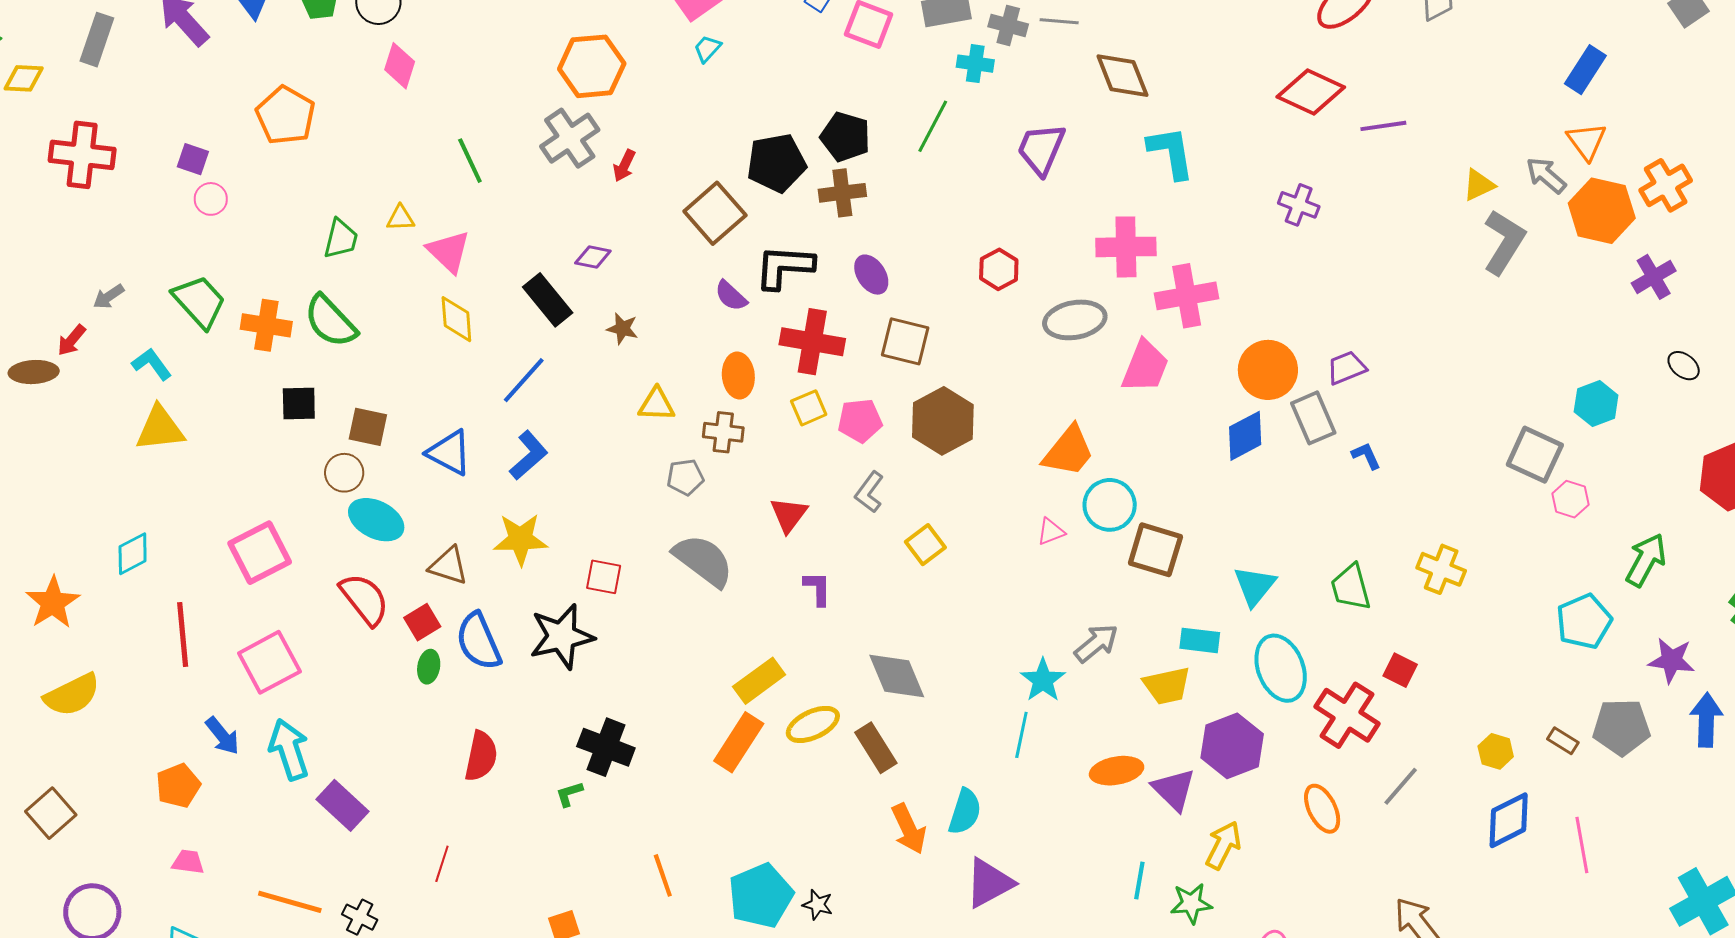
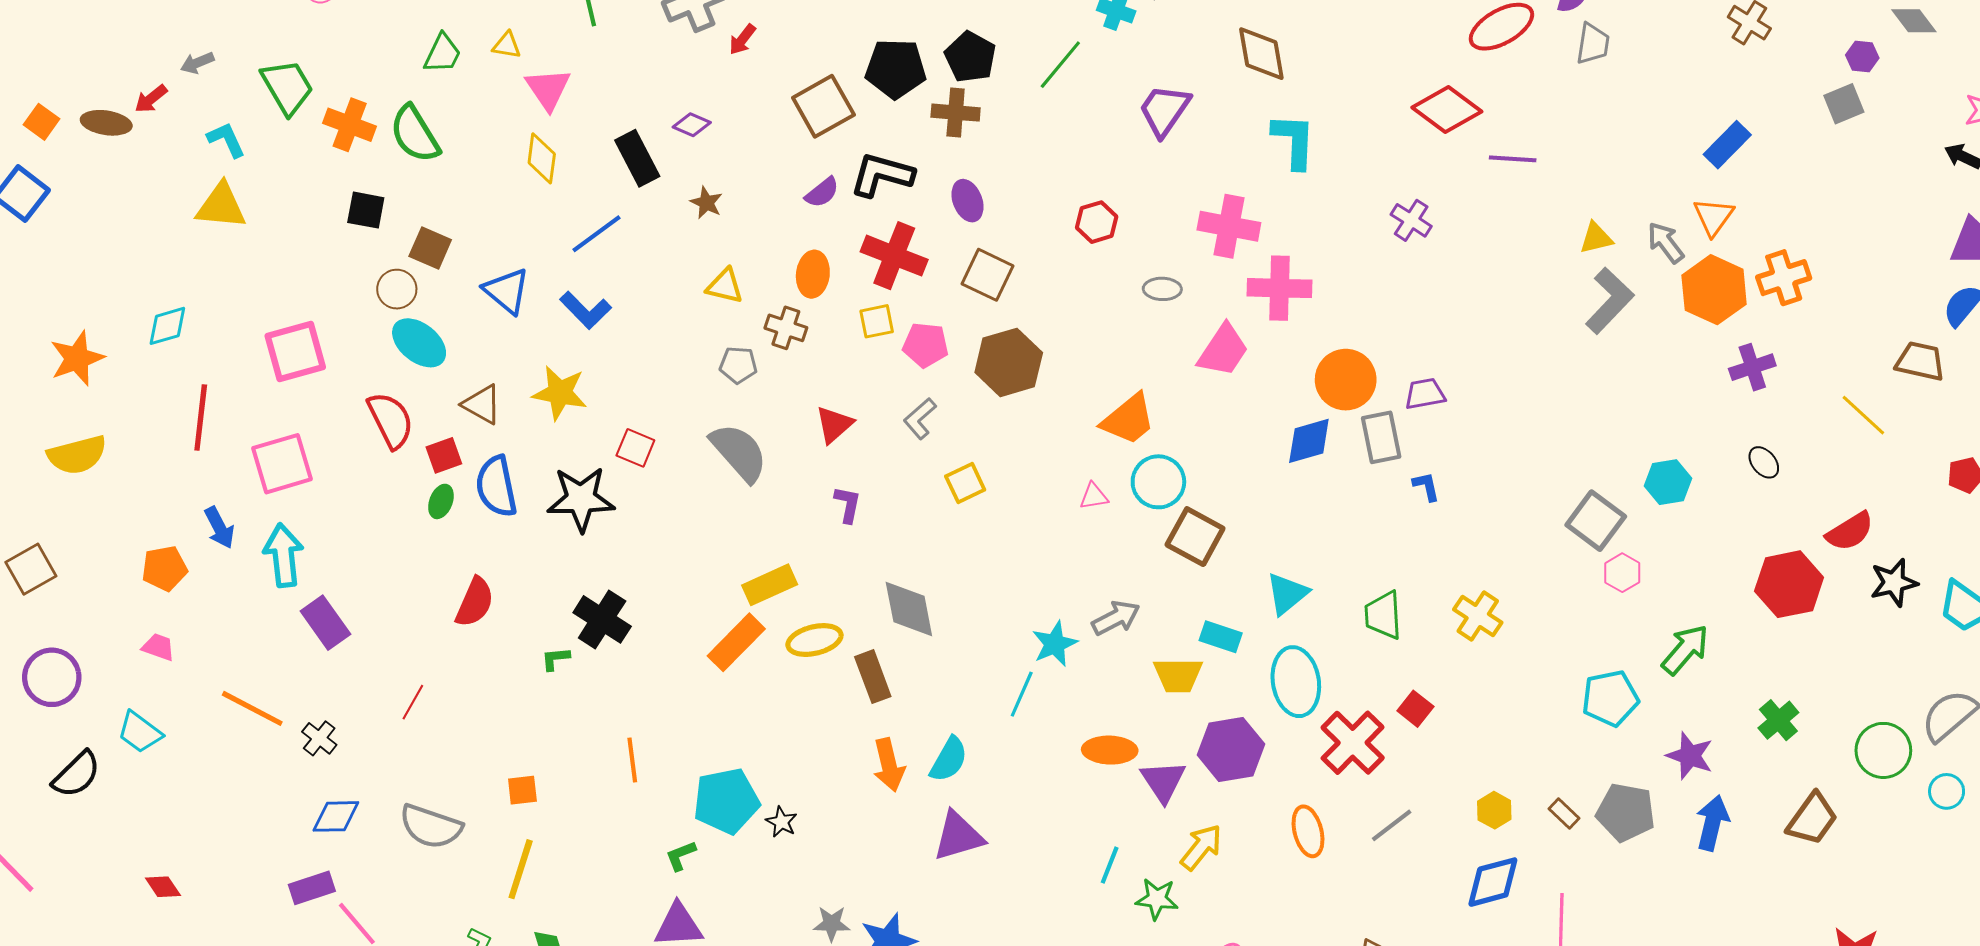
purple semicircle: (731, 296) -> (822, 192), turned -93
gray ellipse: (1075, 320) -> (1162, 289), size x0.6
blue L-shape: (529, 455) -> (586, 310), turned 75

